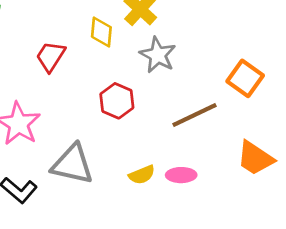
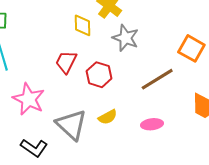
red trapezoid: (51, 56) -> (66, 62), moved
gray triangle: (72, 164) -> (71, 125), turned 36
yellow semicircle: (142, 175) -> (108, 117), moved

